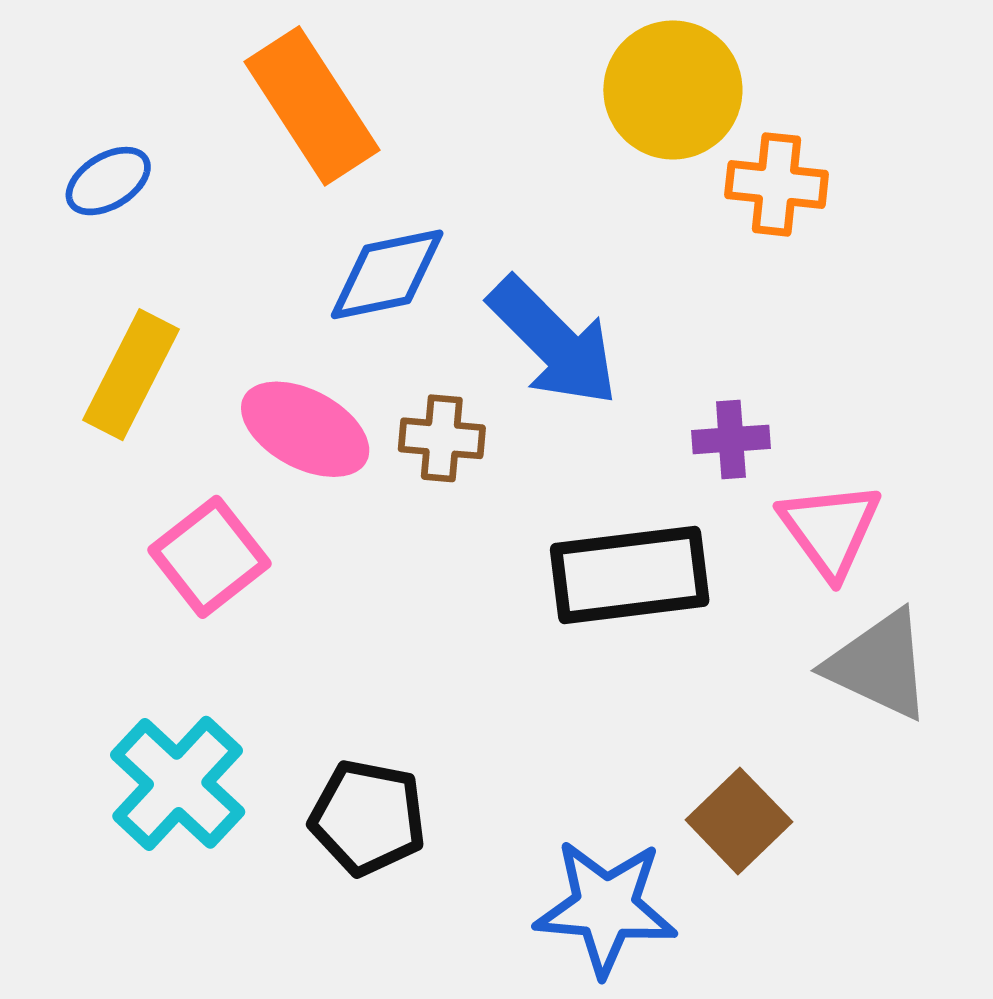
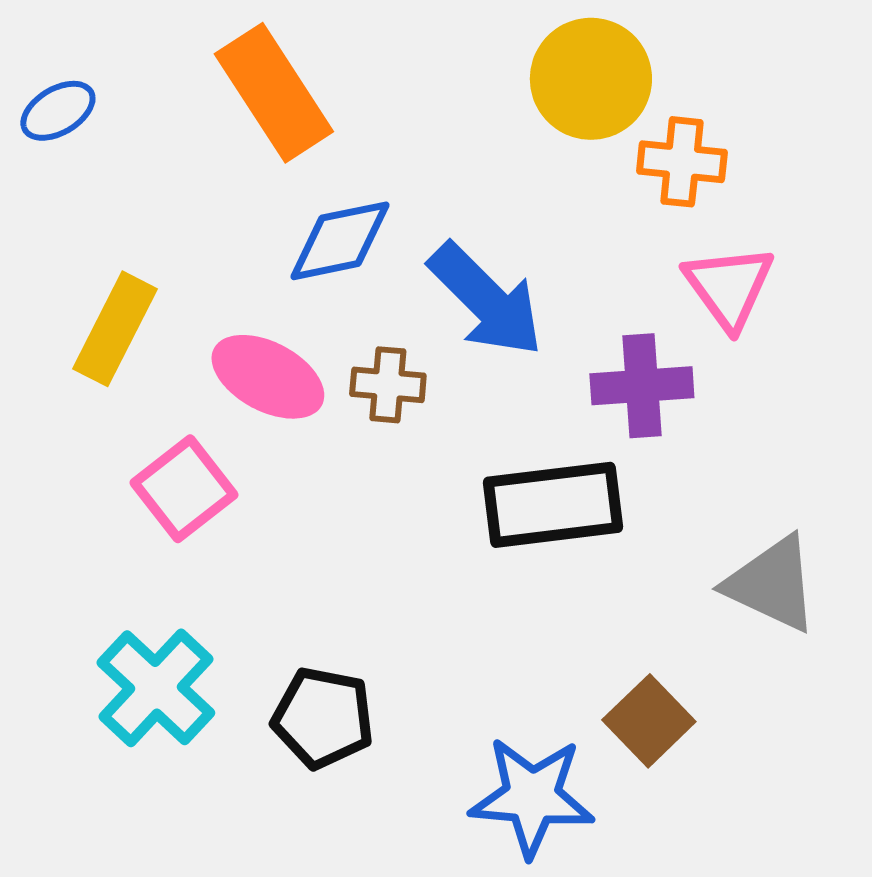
blue ellipse: (108, 181) -> (58, 111), moved
purple cross: (731, 439) -> (642, 386), size x1.5
pink triangle: (830, 529) -> (729, 287), moved

